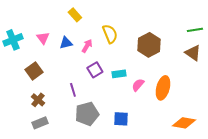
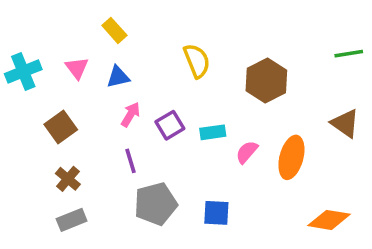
yellow rectangle: (75, 15) -> (114, 30), moved
pink arrow: (87, 46) -> (131, 114), moved
brown triangle: (193, 53) -> (345, 123), moved

